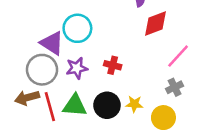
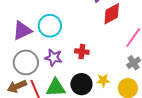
purple triangle: (52, 43) -> (22, 31), moved, turned -50
purple star: (77, 68) -> (53, 58), turned 30

